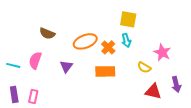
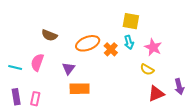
pink star: (162, 52) -> (153, 47), moved
orange rectangle: (105, 71) -> (80, 89), moved
red triangle: (153, 91) -> (156, 94), turned -36

